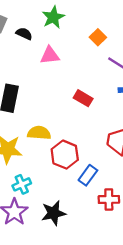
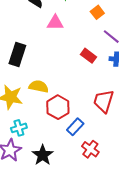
red rectangle: (83, 98) -> (88, 56), moved
red cross: (109, 199) -> (90, 149), turned 30
black star: (54, 213) -> (43, 155), turned -30

